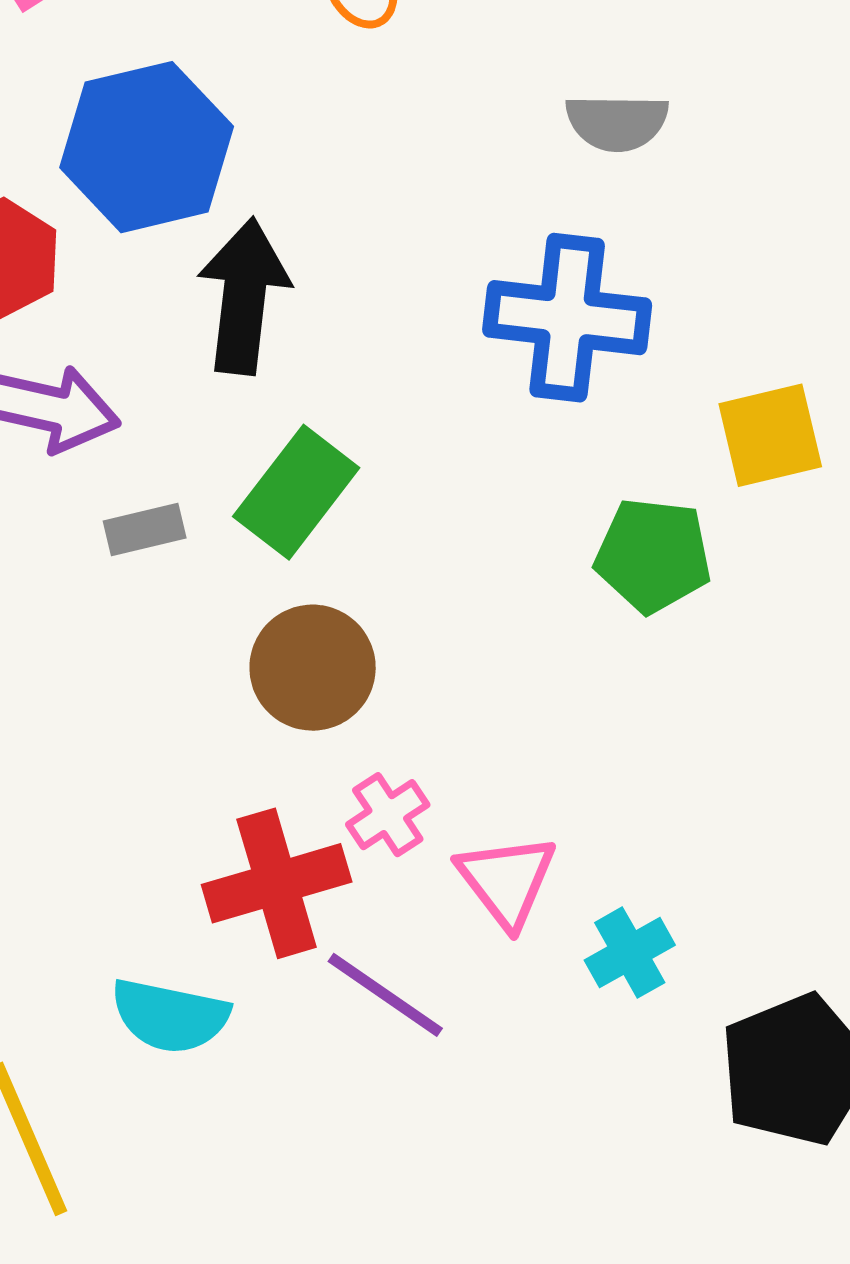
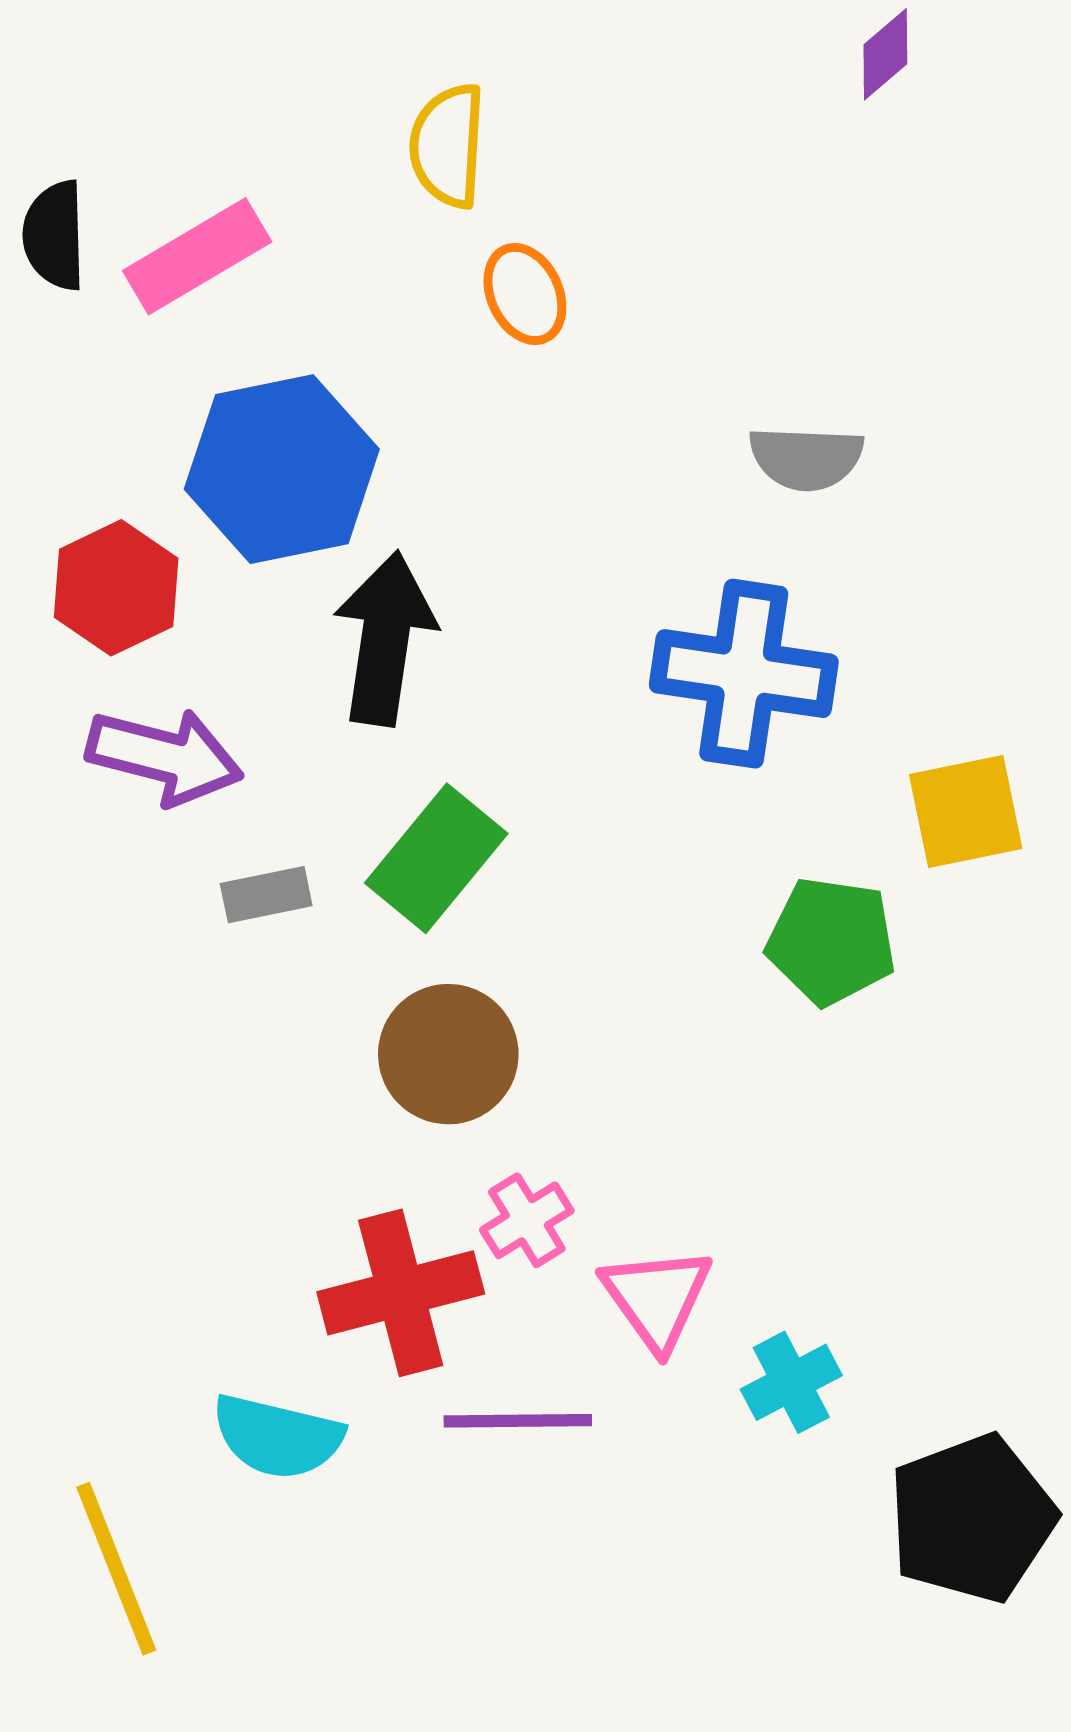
purple line: (385, 995) -> (518, 1421), turned -37

